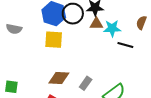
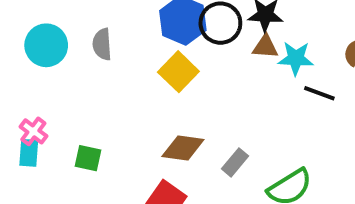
gray semicircle: (14, 29) -> (102, 44), turned 70
yellow square: (54, 40) -> (178, 72), turned 36

